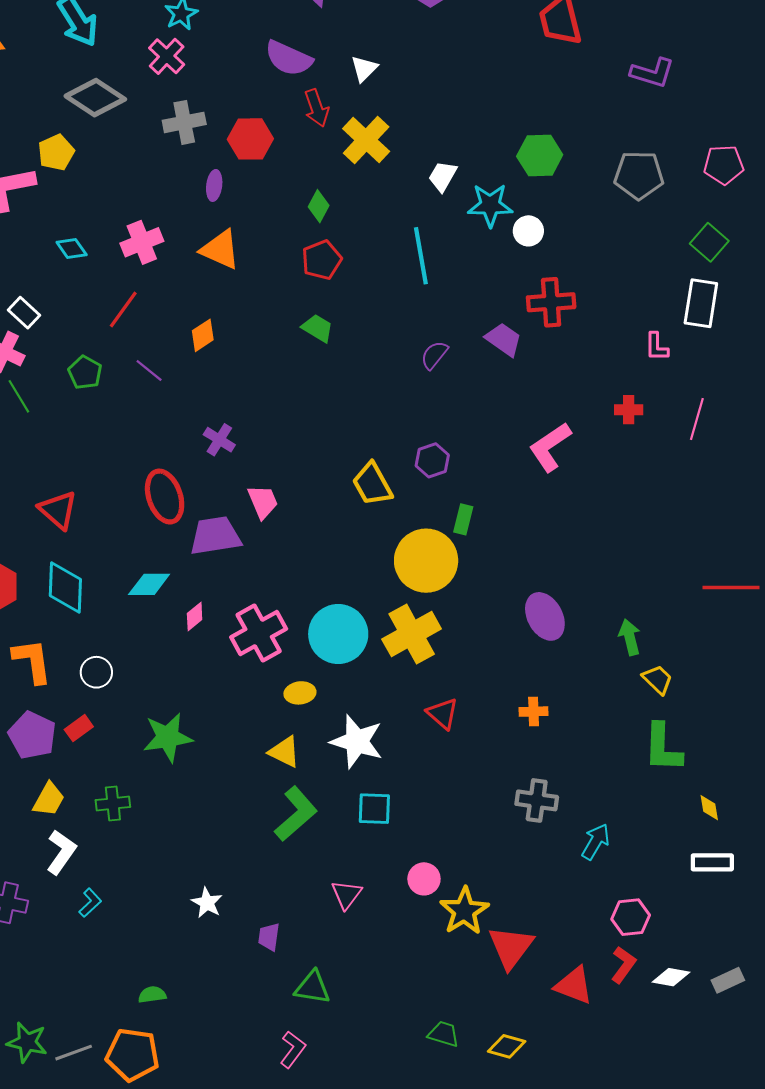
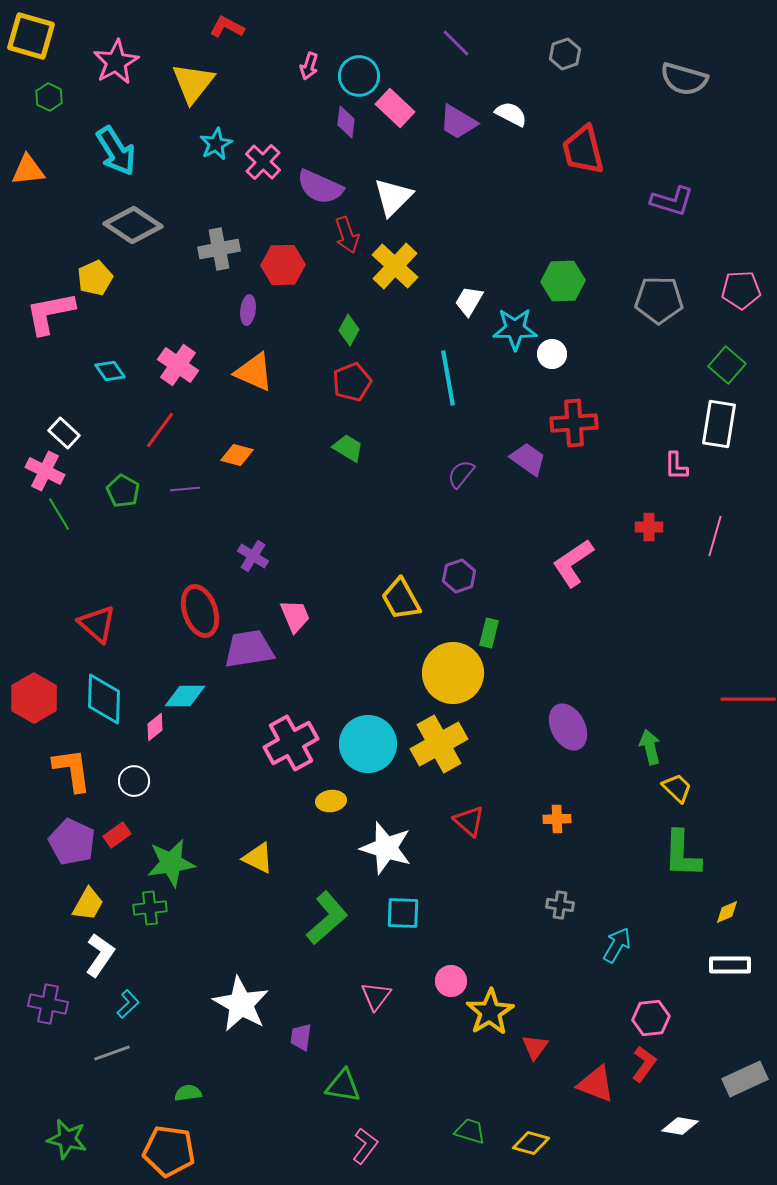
pink cross: (167, 56) -> (263, 162), moved
white triangle: (364, 69) -> (393, 197), size x1.5
pink cross: (142, 242) -> (178, 365), turned -33
orange diamond: (203, 335) -> (237, 455), turned 48
purple line: (149, 370) -> (185, 489), turned -44
pink diamond: (195, 616) -> (155, 727), moved
green star: (168, 737) -> (171, 863), moved
yellow triangle: (284, 752) -> (258, 858), moved
gray cross: (537, 800) -> (560, 905), size x0.7
yellow diamond: (709, 808) -> (727, 912), turned 76
white star: (207, 903) -> (241, 1004), size x1.8
red triangle: (511, 947) -> (535, 1047), size x0.6
white diamond: (671, 977) -> (680, 1126), moved
gray rectangle: (728, 980) -> (745, 1079), size x1.4
pink L-shape: (293, 1049) -> (365, 1146), moved
gray line: (74, 1053) -> (112, 1053), moved

